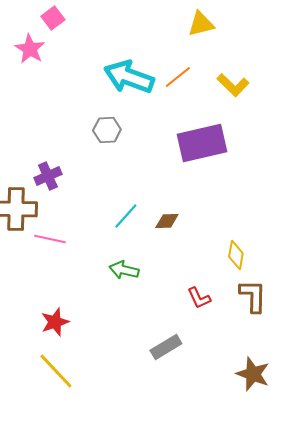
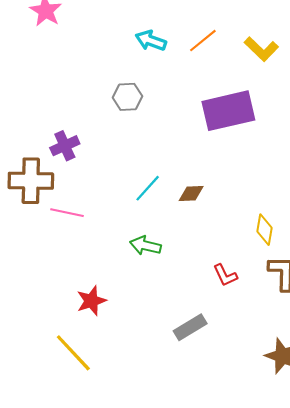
cyan arrow: (129, 77) -> (151, 41), size x0.6
red star: (55, 322) -> (91, 301), moved

